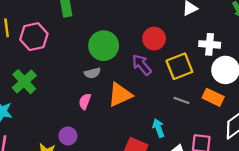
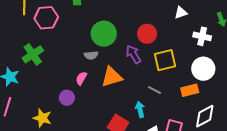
white cross: (210, 44) -> (202, 36), moved
orange rectangle: (213, 97) -> (190, 90), turned -48
gray line: (181, 100) -> (154, 90), moved
purple circle: (68, 136) -> (67, 98), moved

